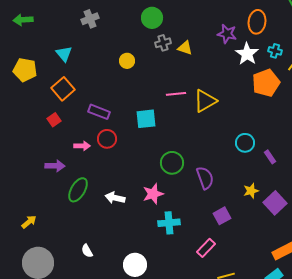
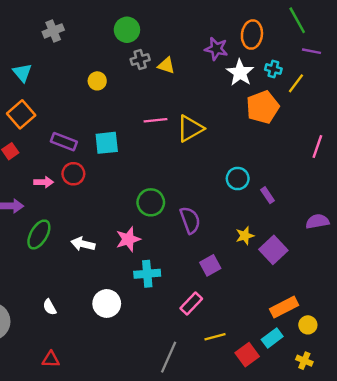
cyan square: (146, 119) -> (107, 143), moved
white circle: (135, 265) -> (107, 303), moved

